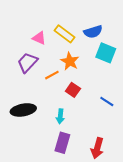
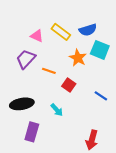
orange star: (70, 61) -> (78, 58), moved
orange line: (52, 75) -> (49, 71), turned 48
cyan arrow: (60, 116) -> (57, 110), turned -48
purple rectangle: (62, 143) -> (32, 132), moved

